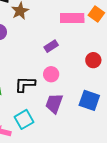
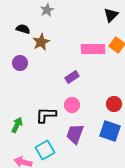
red circle: (93, 60) -> (114, 104), moved

